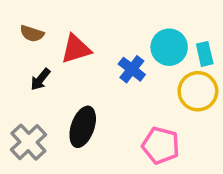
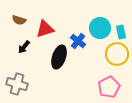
black ellipse: (83, 127) -> (59, 57), moved
gray cross: (28, 142) -> (17, 84), turned -30
pink pentagon: (161, 145) -> (109, 87), moved, turned 30

